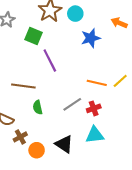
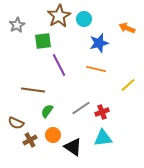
green square: (34, 36) -> (43, 41), turned -30
orange line: (97, 83) -> (96, 69), moved
green semicircle: (38, 107) -> (47, 111), turned 48
orange circle: (37, 150) -> (53, 135), moved

